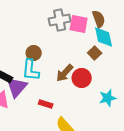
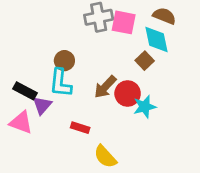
brown semicircle: (99, 19) -> (164, 16), moved, turned -48
purple triangle: (17, 87) -> (42, 105), size x0.7
cyan star: (108, 98) -> (145, 107), moved

